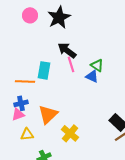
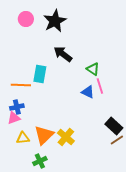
pink line: (71, 64) -> (100, 86), moved
blue triangle: (92, 76) -> (88, 92), moved
orange triangle: (48, 114) -> (44, 135), moved

